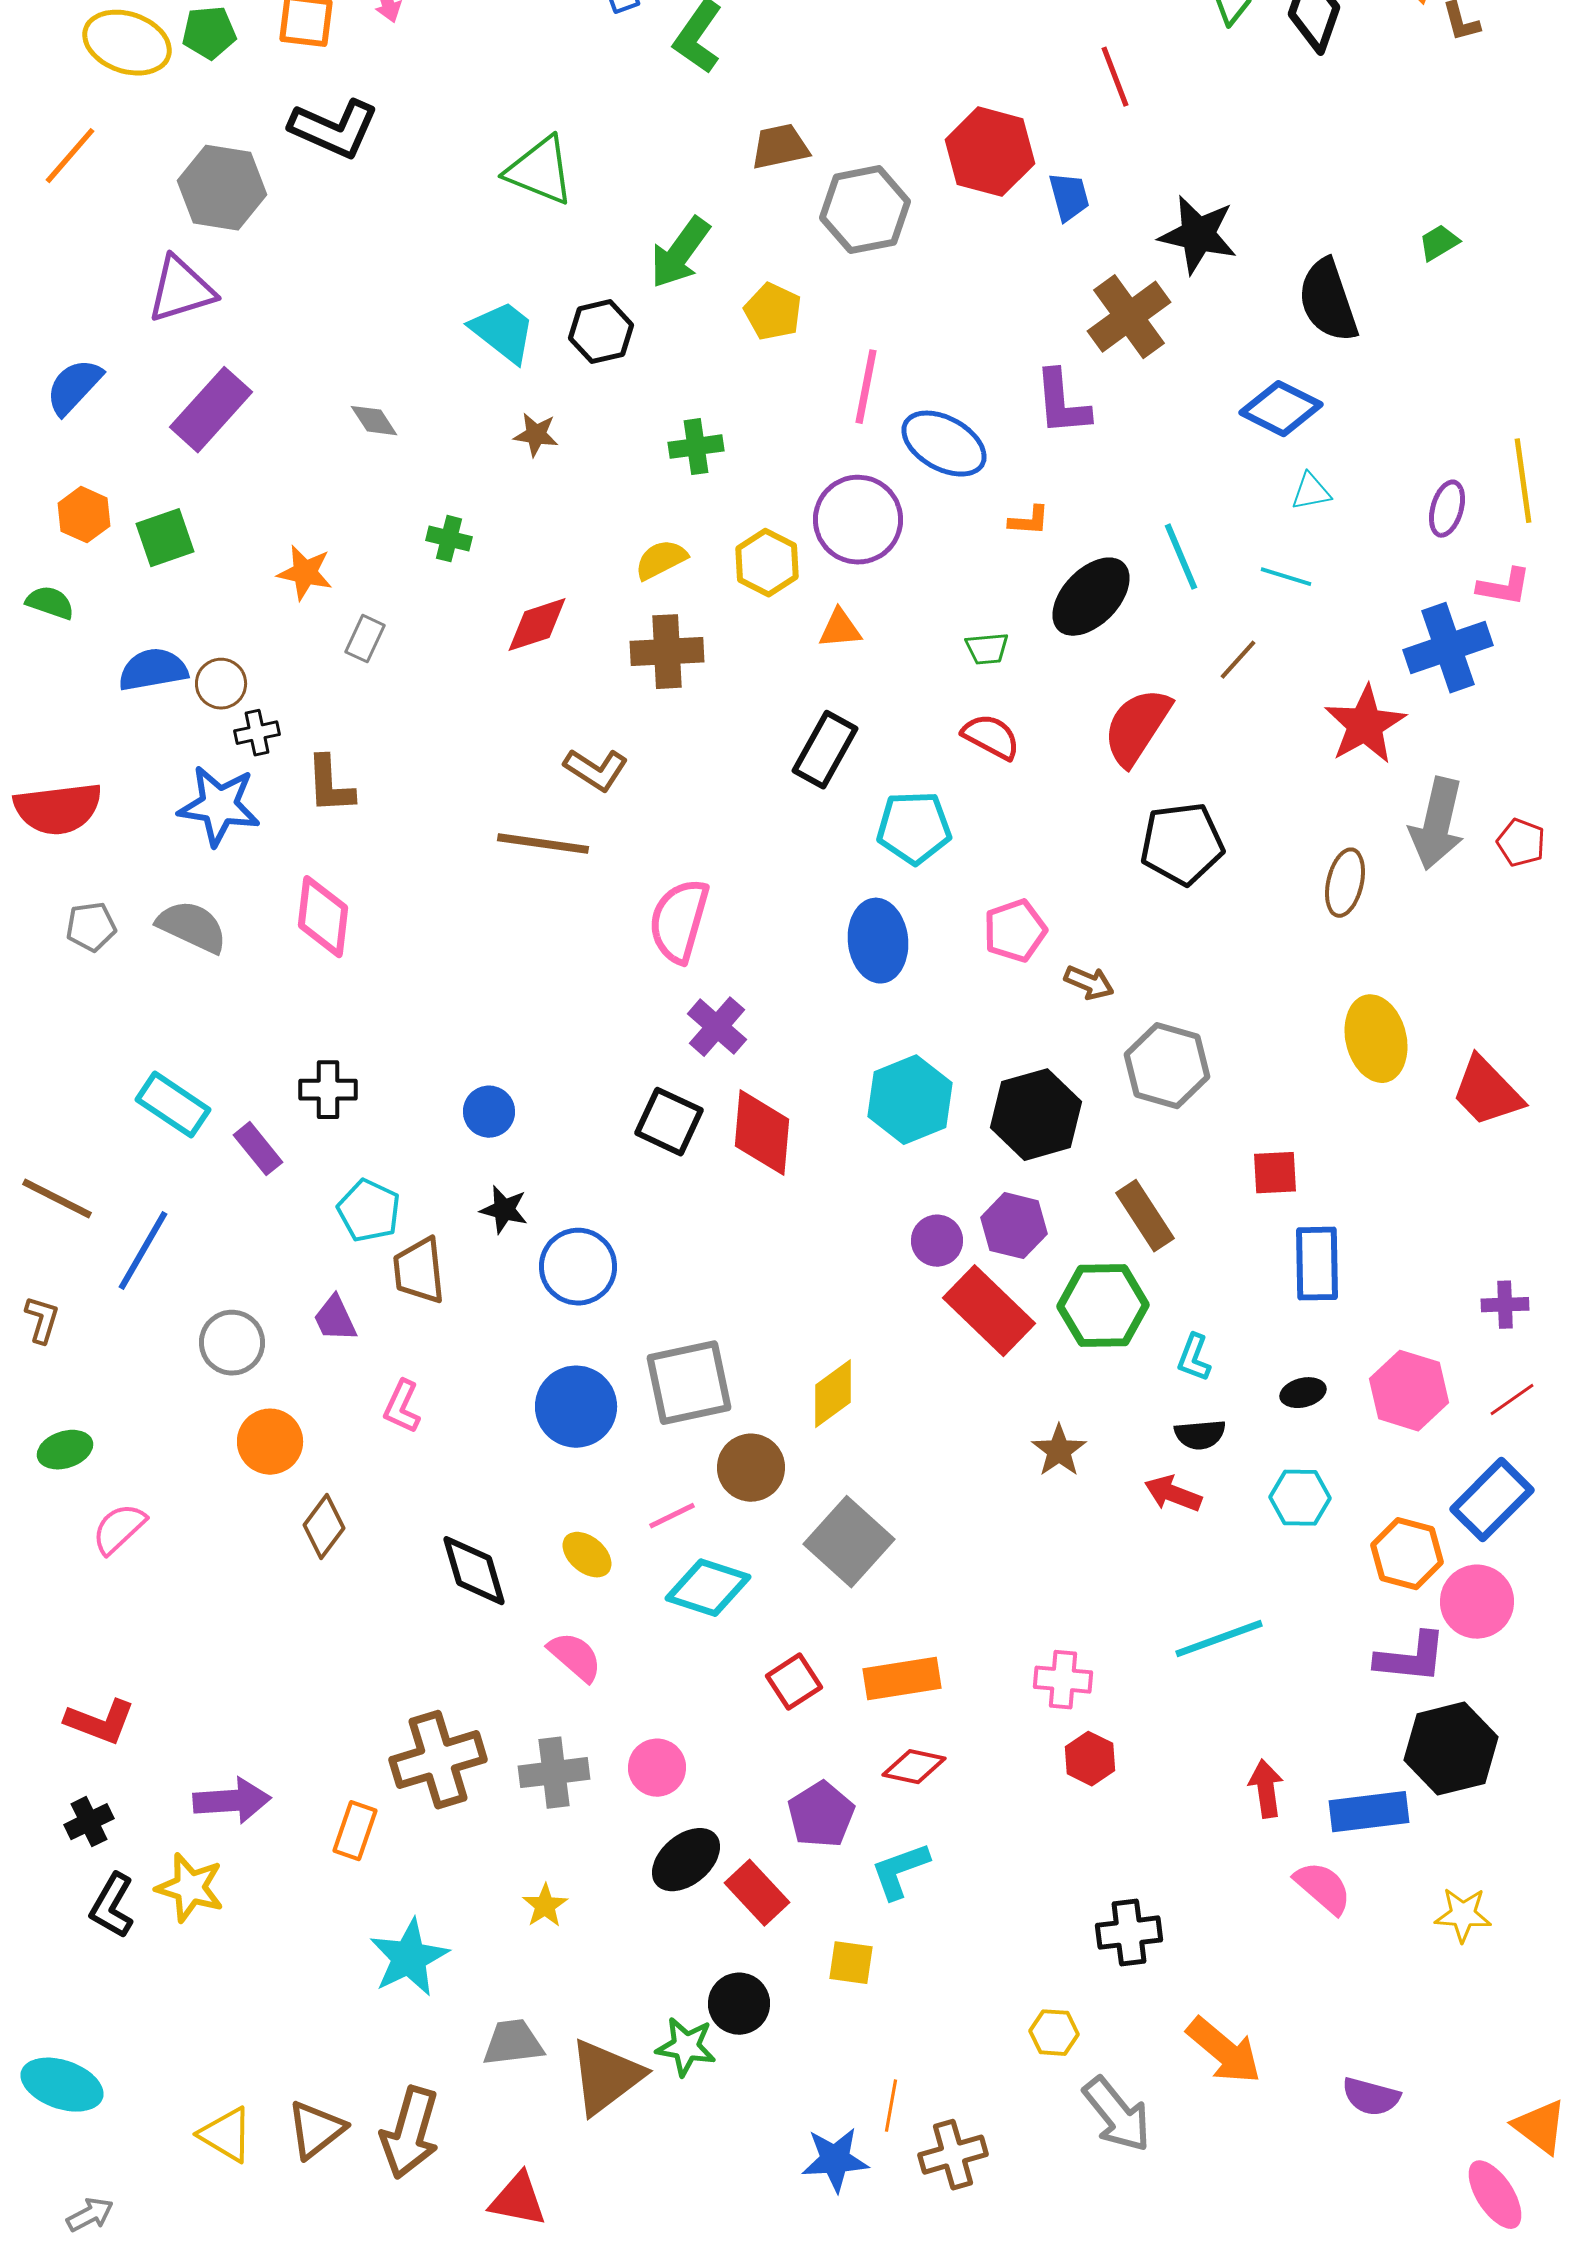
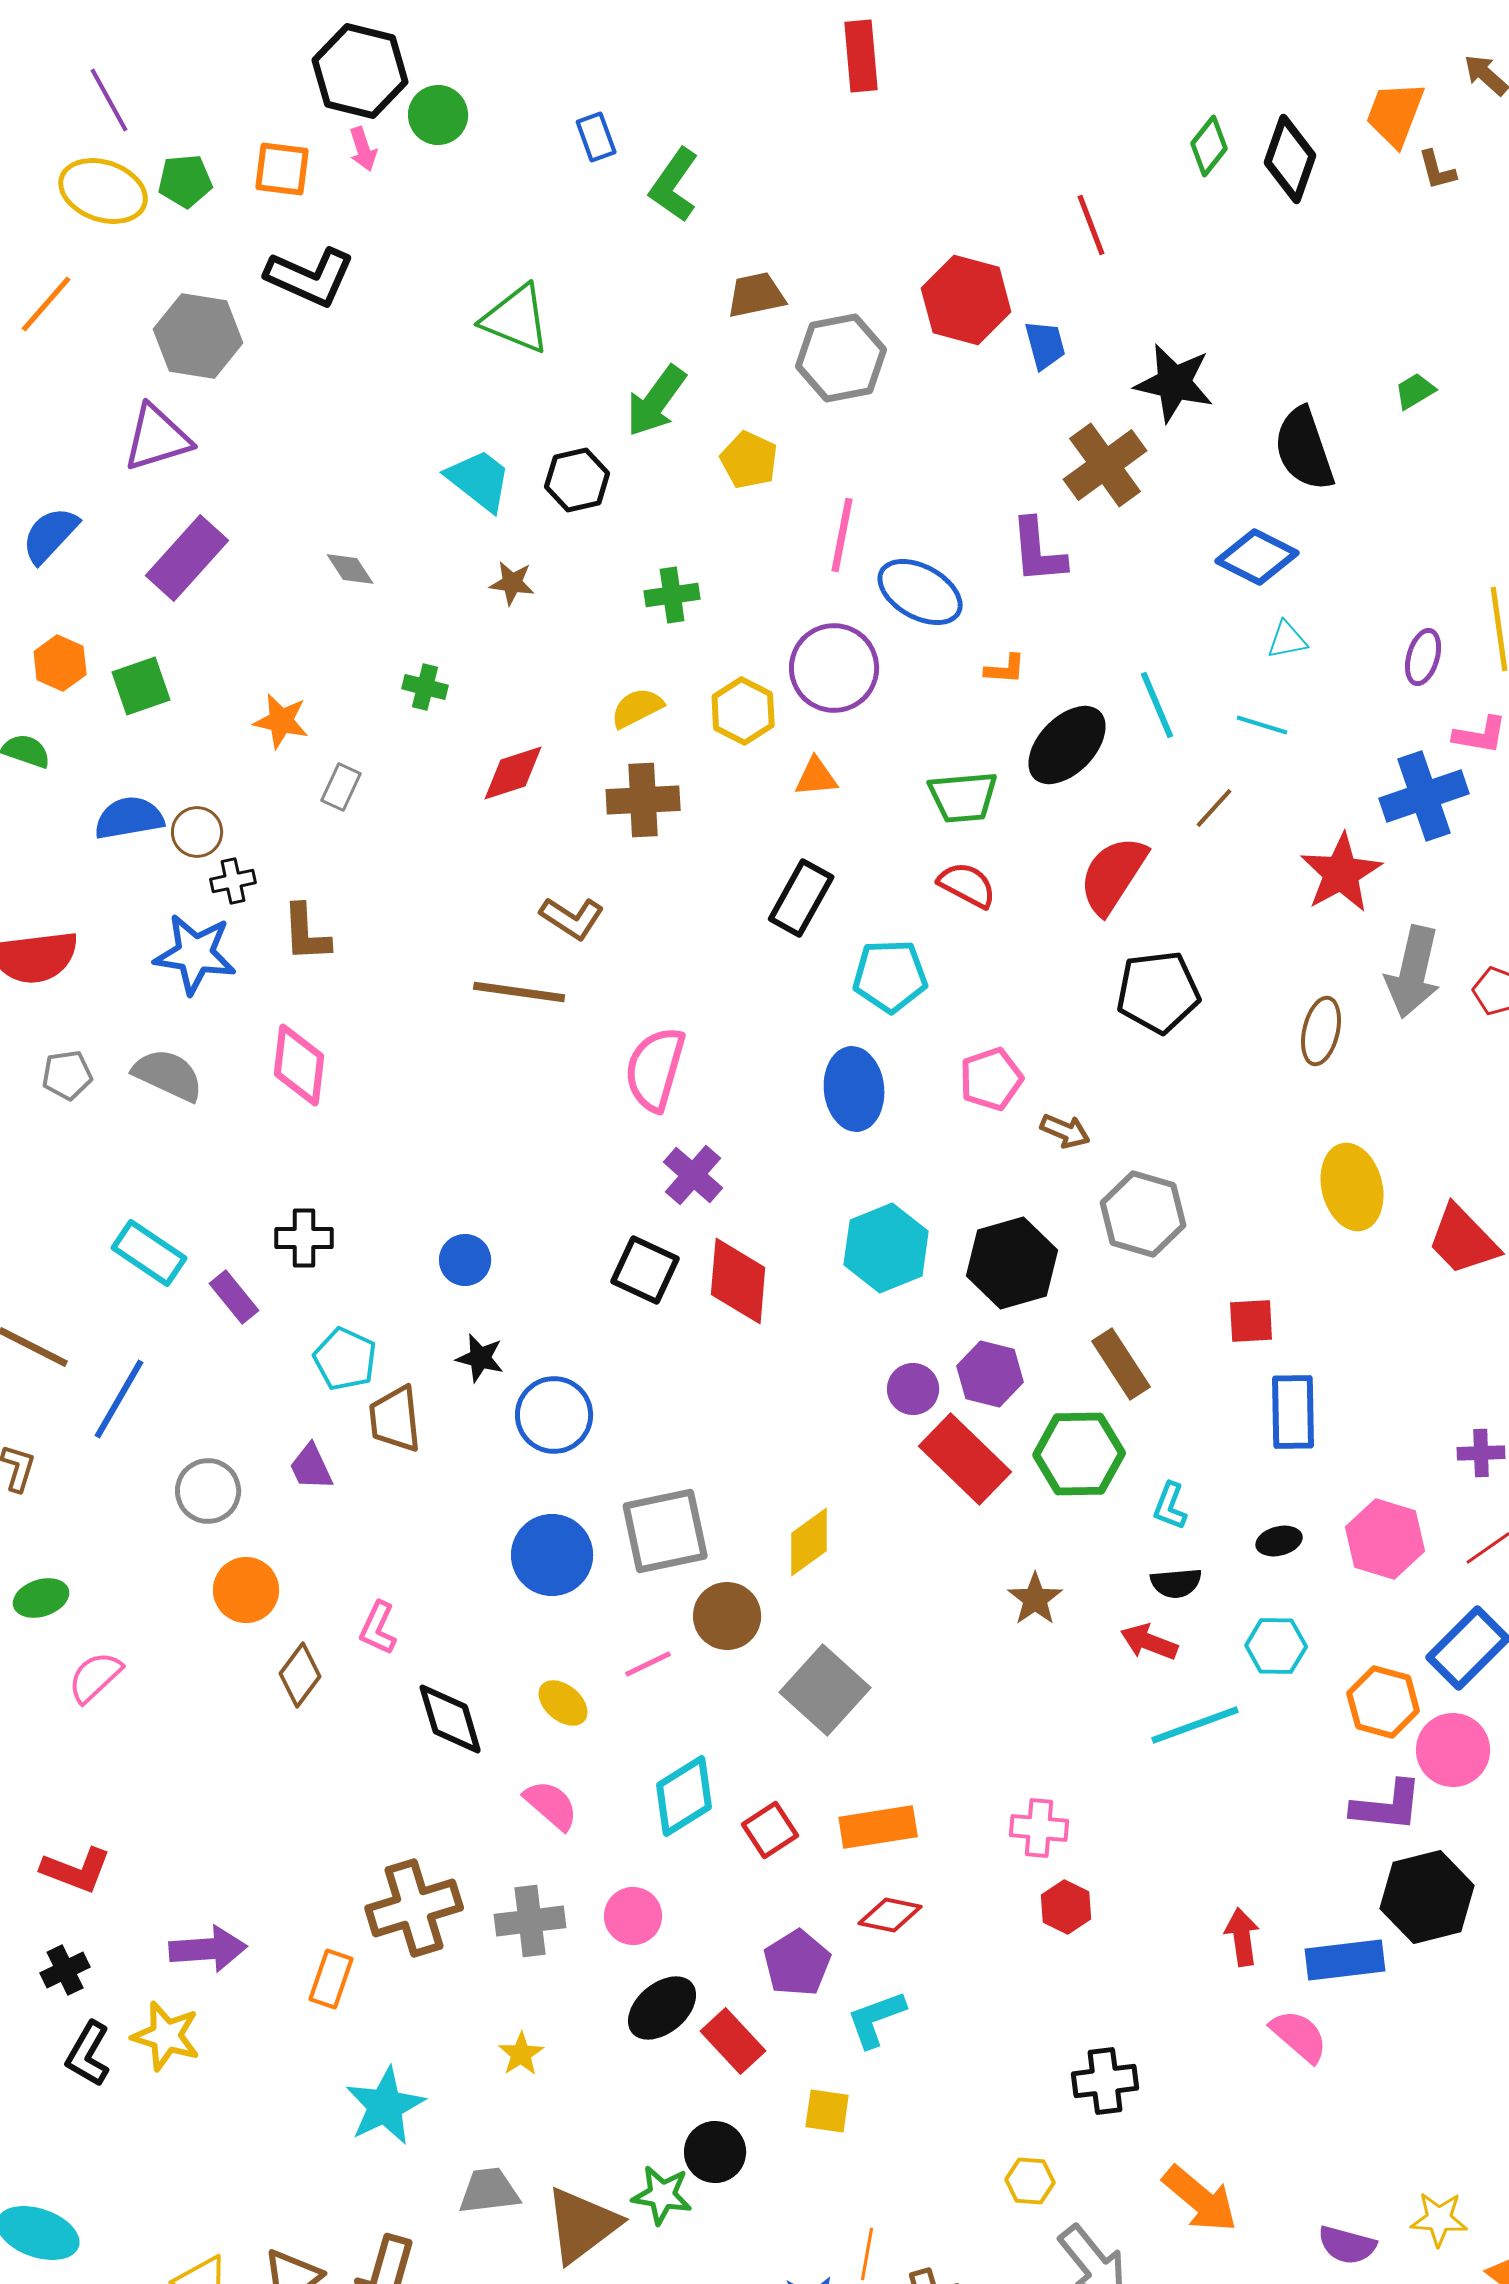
green trapezoid: (987, 649) -> (963, 797), size x1.6
pink L-shape: (402, 1407) -> (378, 1628), moved
cyan diamond: (708, 1588) -> (684, 1796), moved, turned -50
cyan line: (1219, 1639) -> (1195, 1725), moved
yellow star: (1463, 1915) -> (1439, 2219), moved

